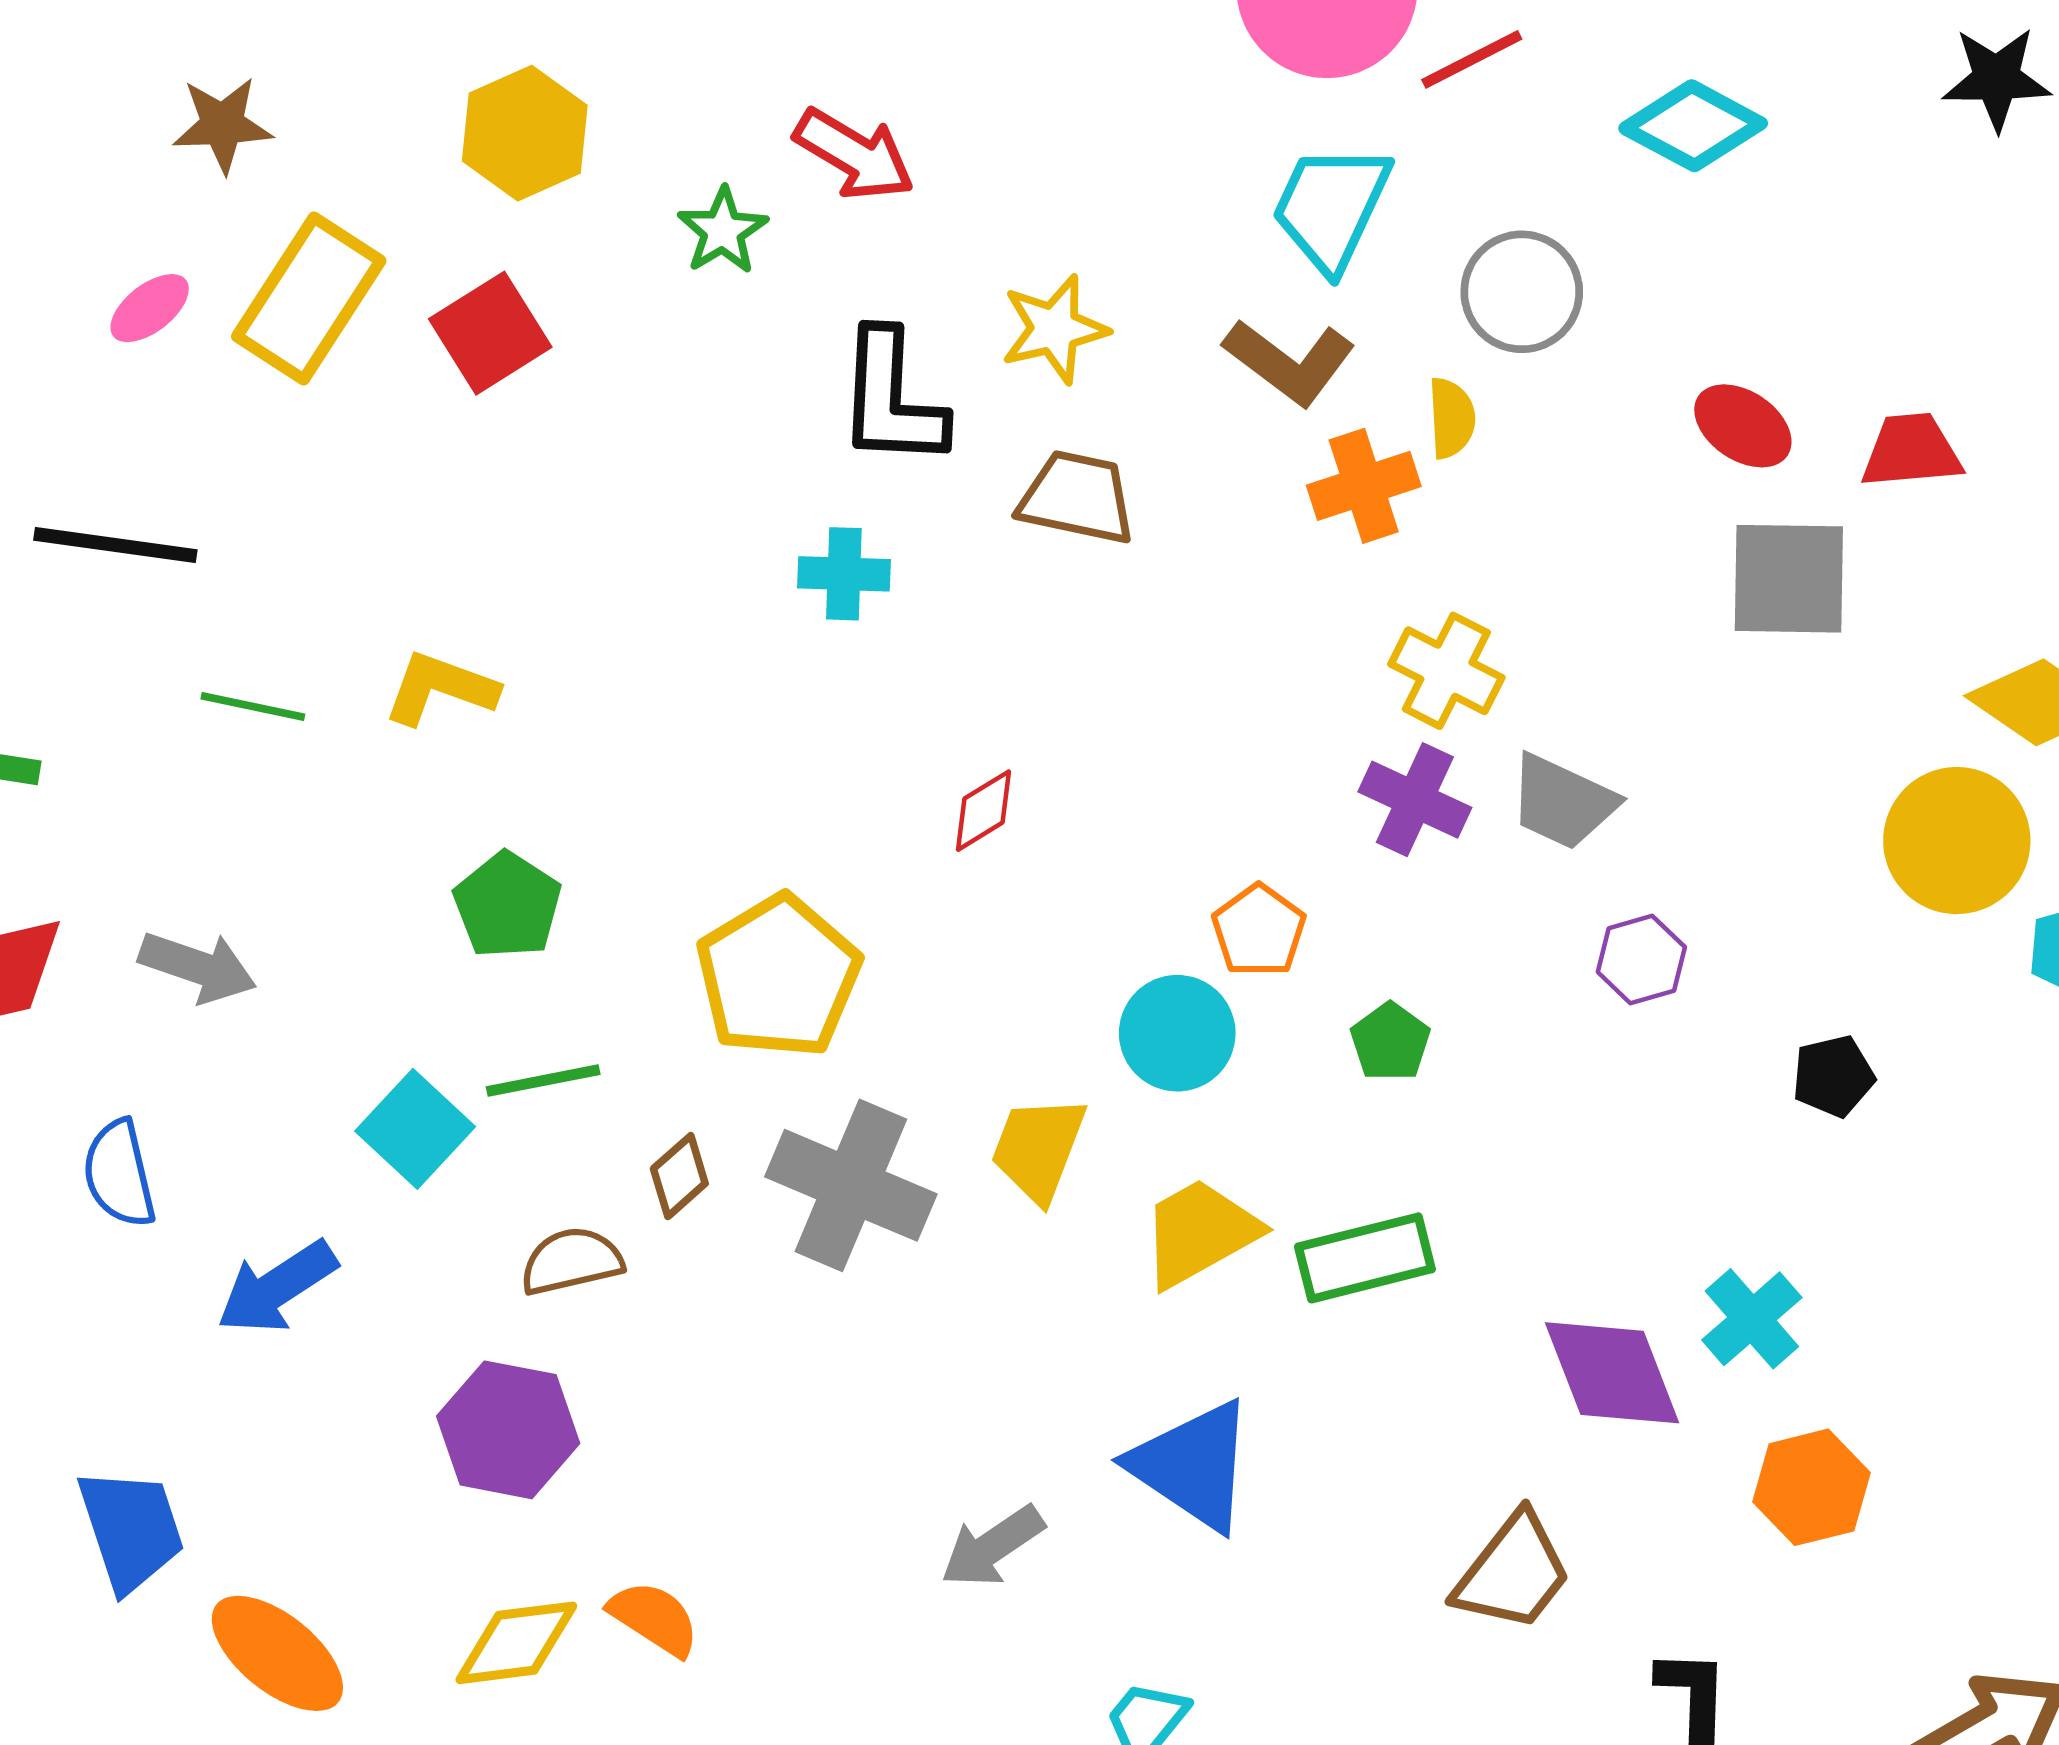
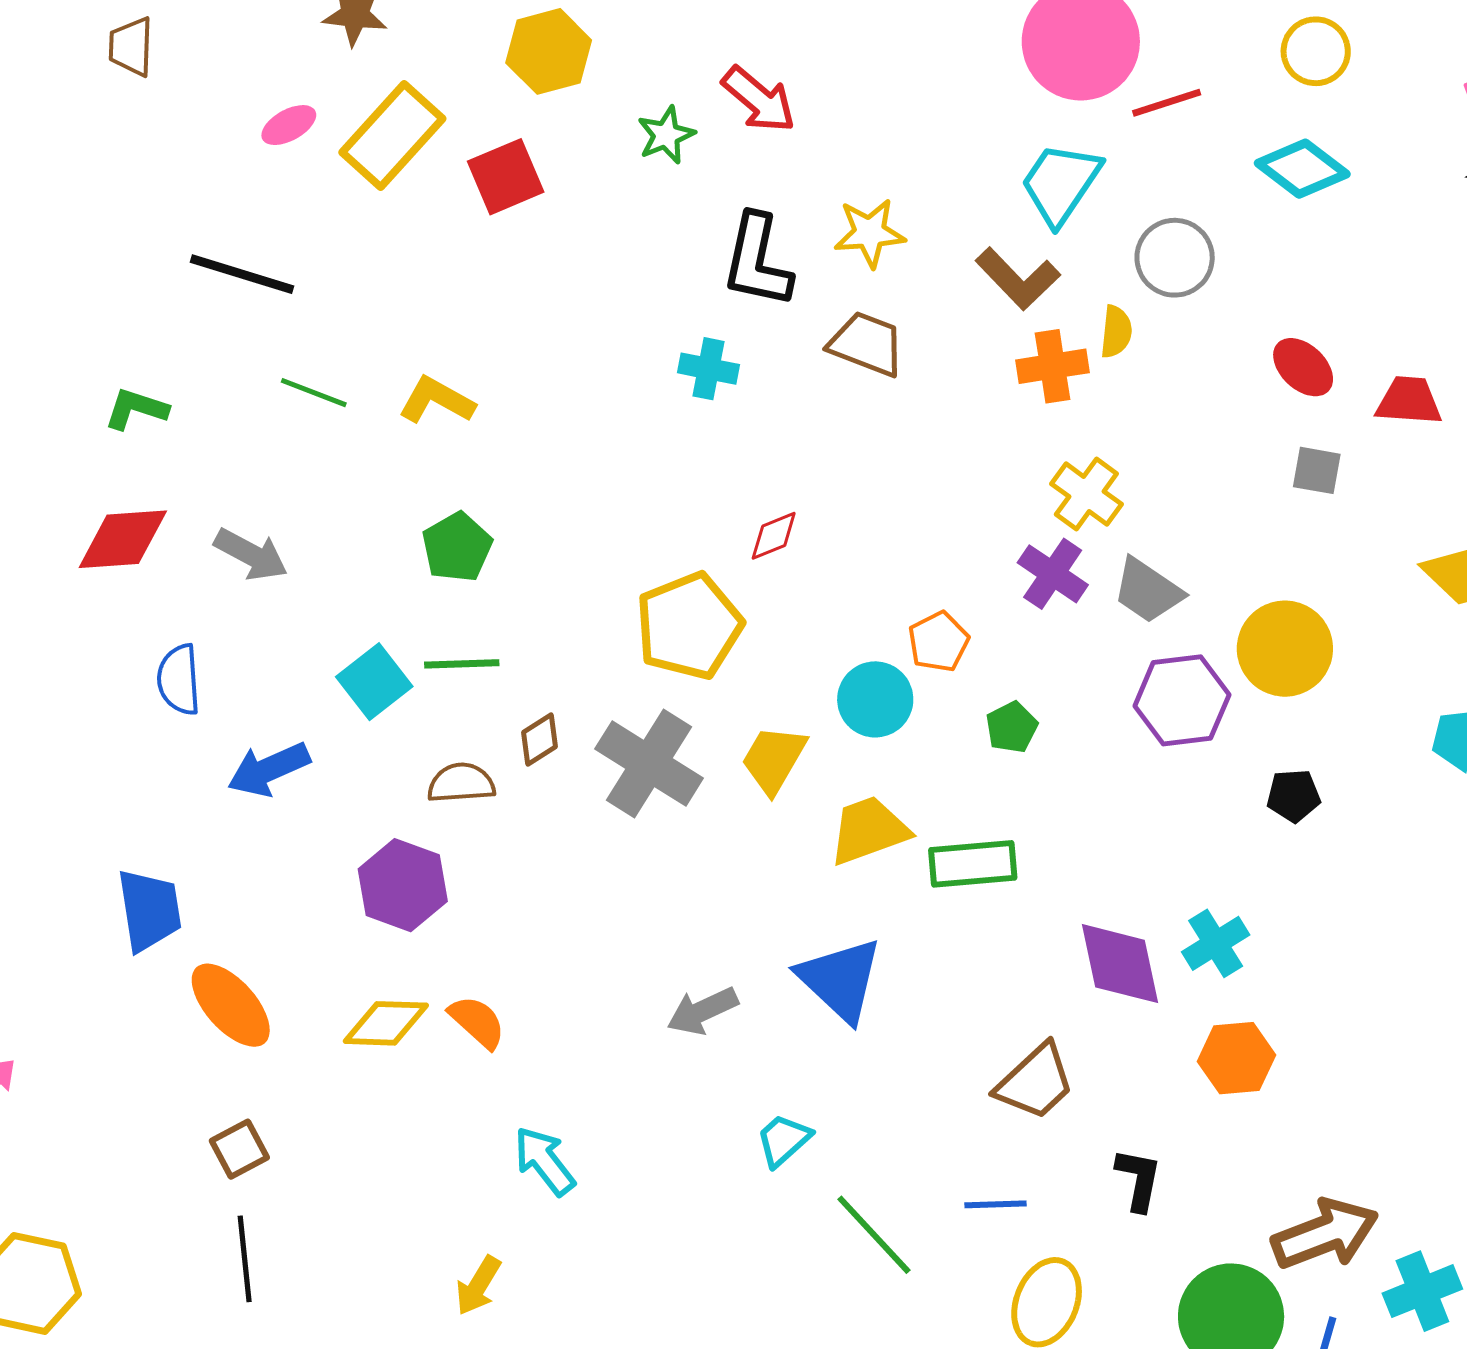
gray square: (1789, 579) -> (1317, 470), size x0.6
yellow circle: (1957, 841) -> (1285, 649), moved
purple hexagon: (1641, 959) -> (1182, 700), size x1.6
yellow pentagon: (778, 976) -> (689, 626), moved

